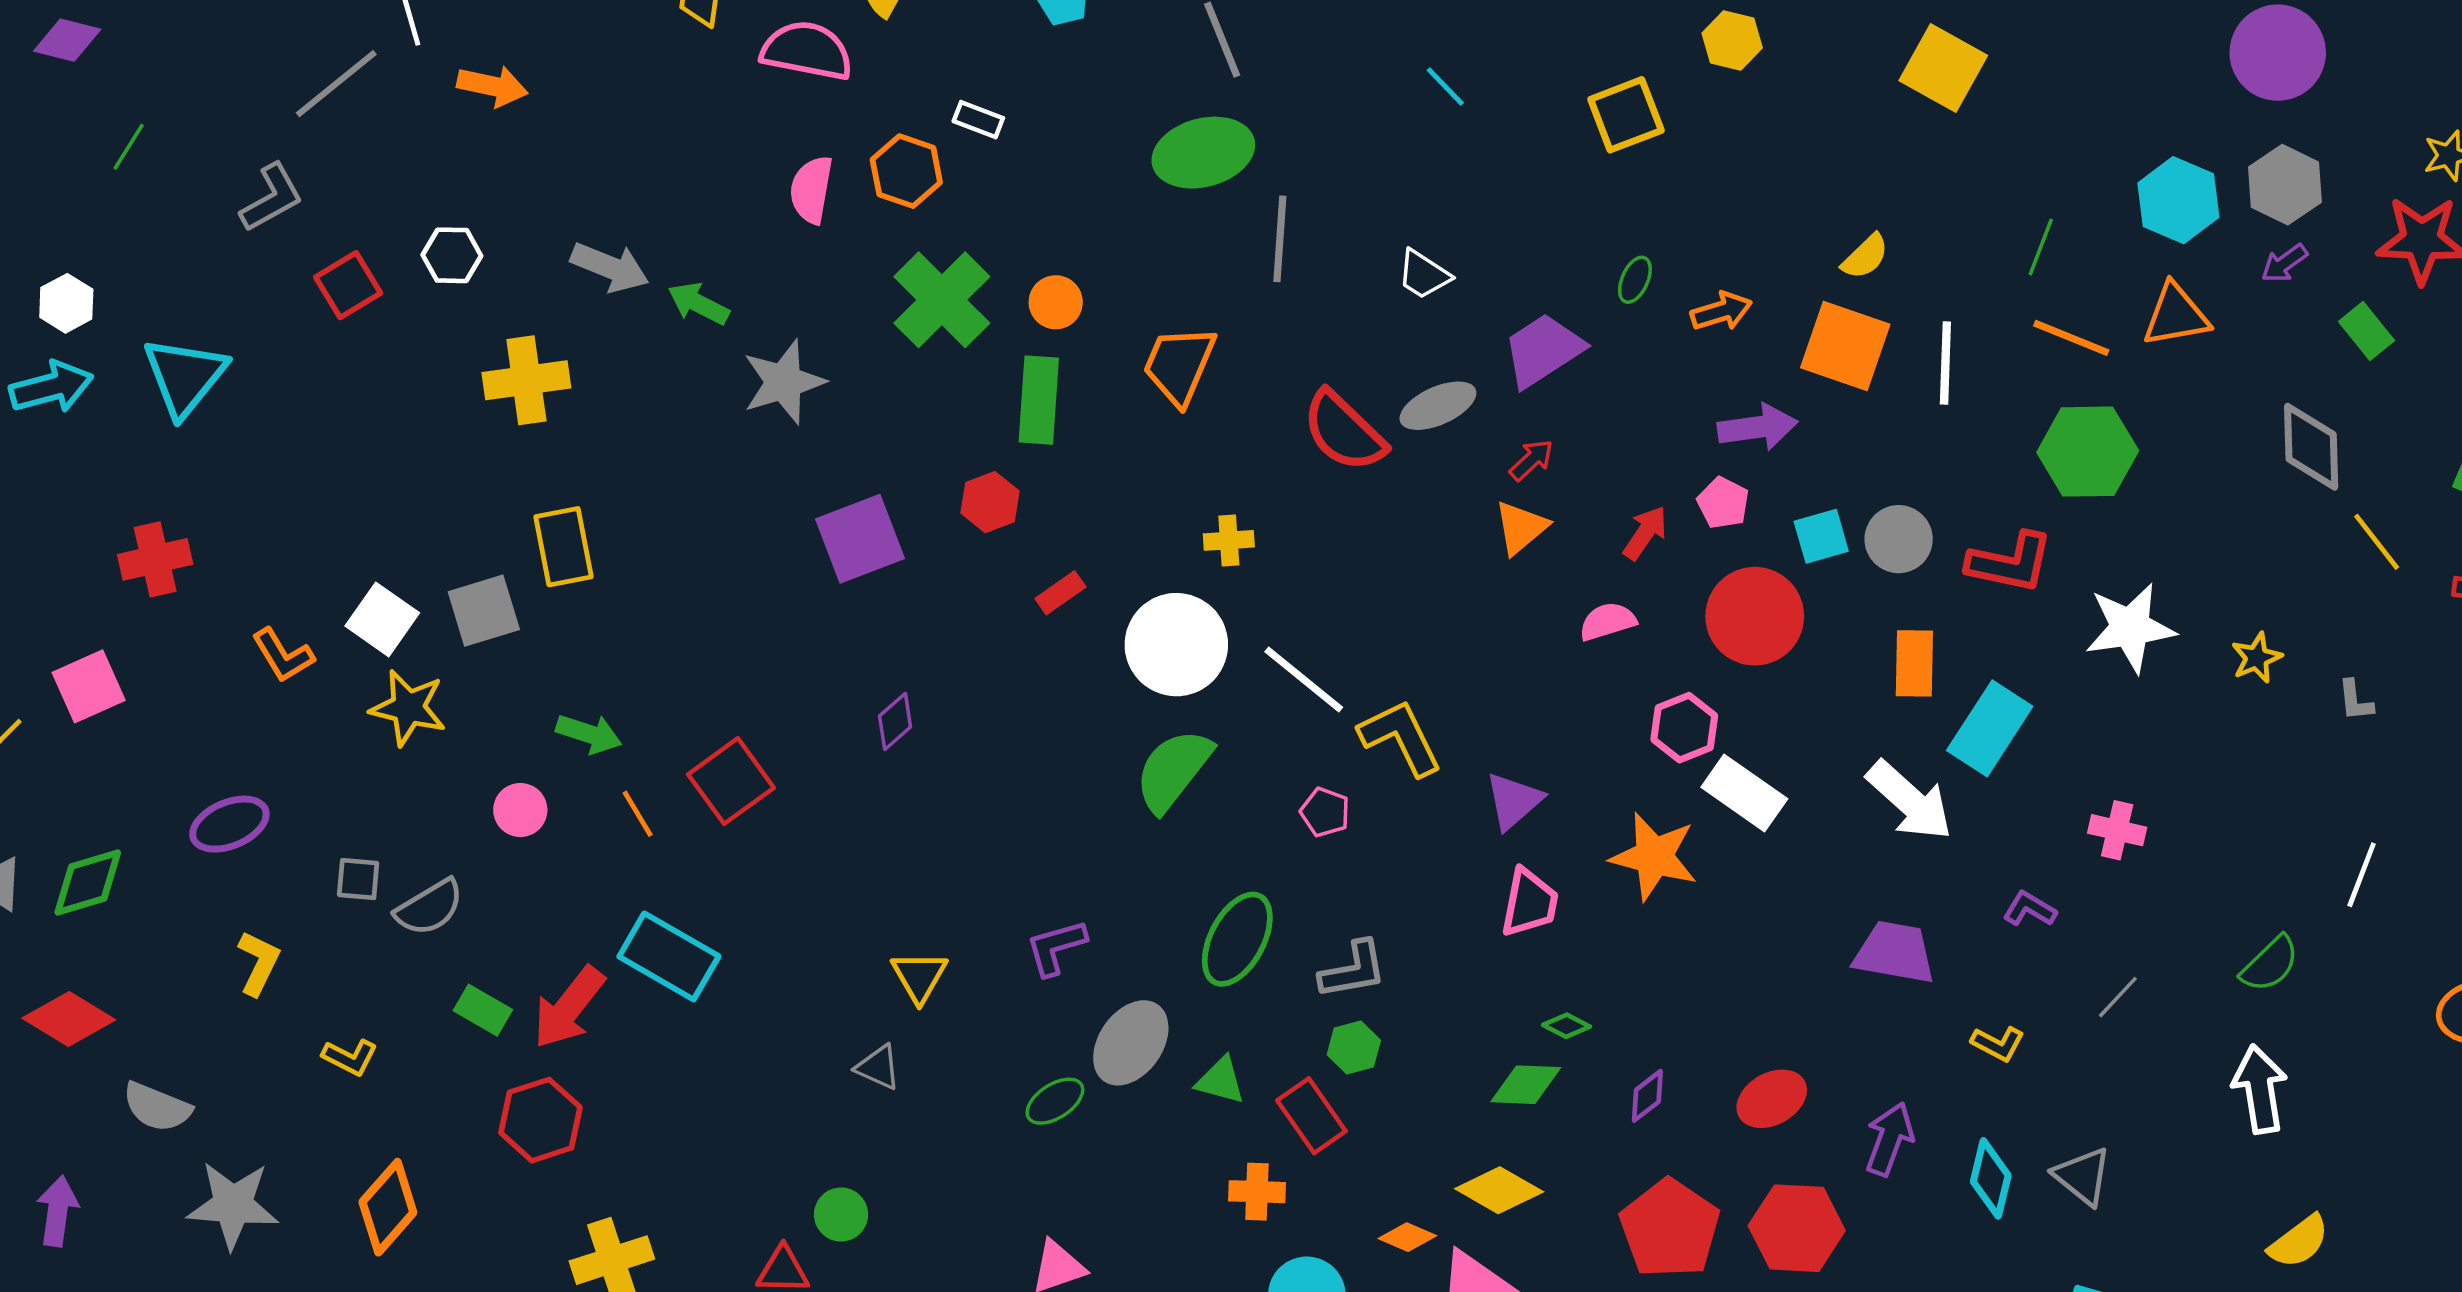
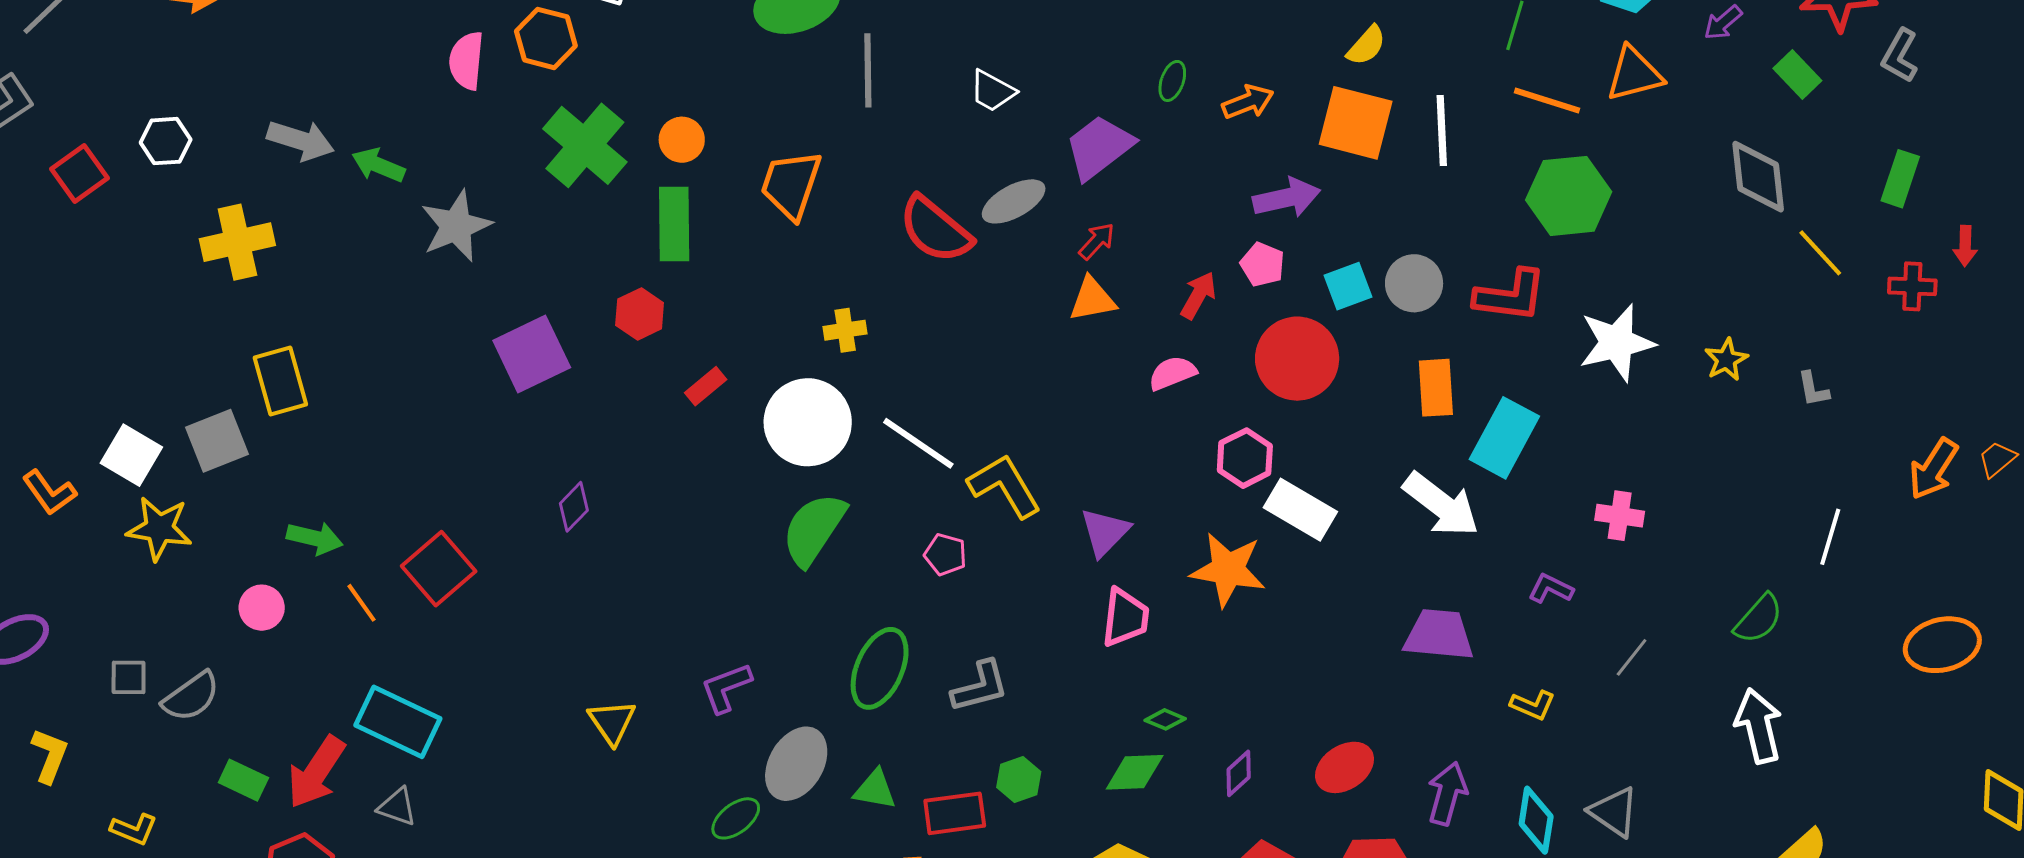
orange triangle: (1521, 528) -> (1092, 299), turned 34
green hexagon: (1354, 1048) -> (1019, 780), moved
gray triangle: (878, 1067) -> (397, 807), moved
red rectangle: (1311, 1116) -> (955, 813), turned -58

